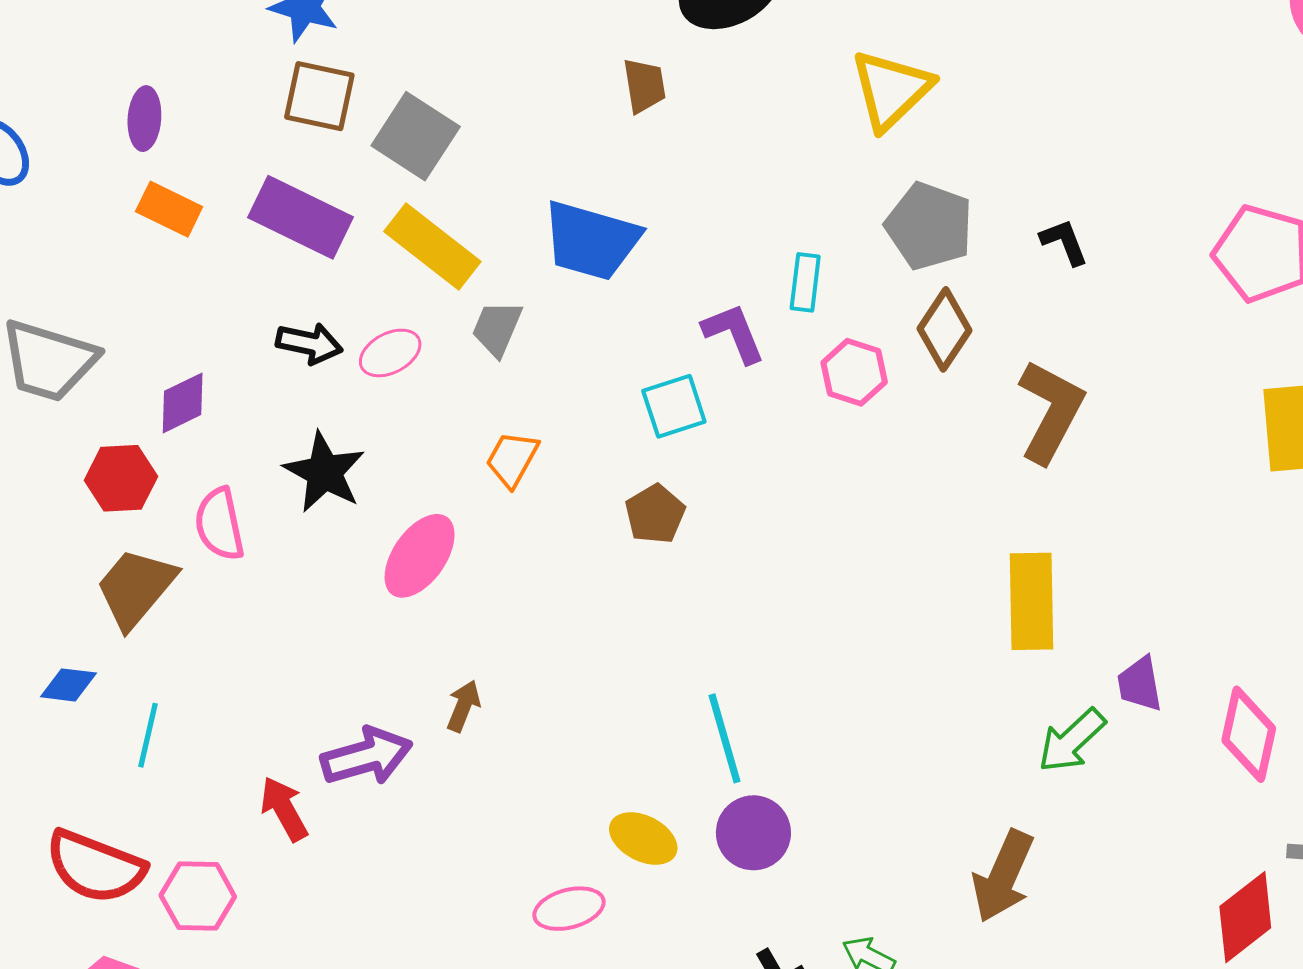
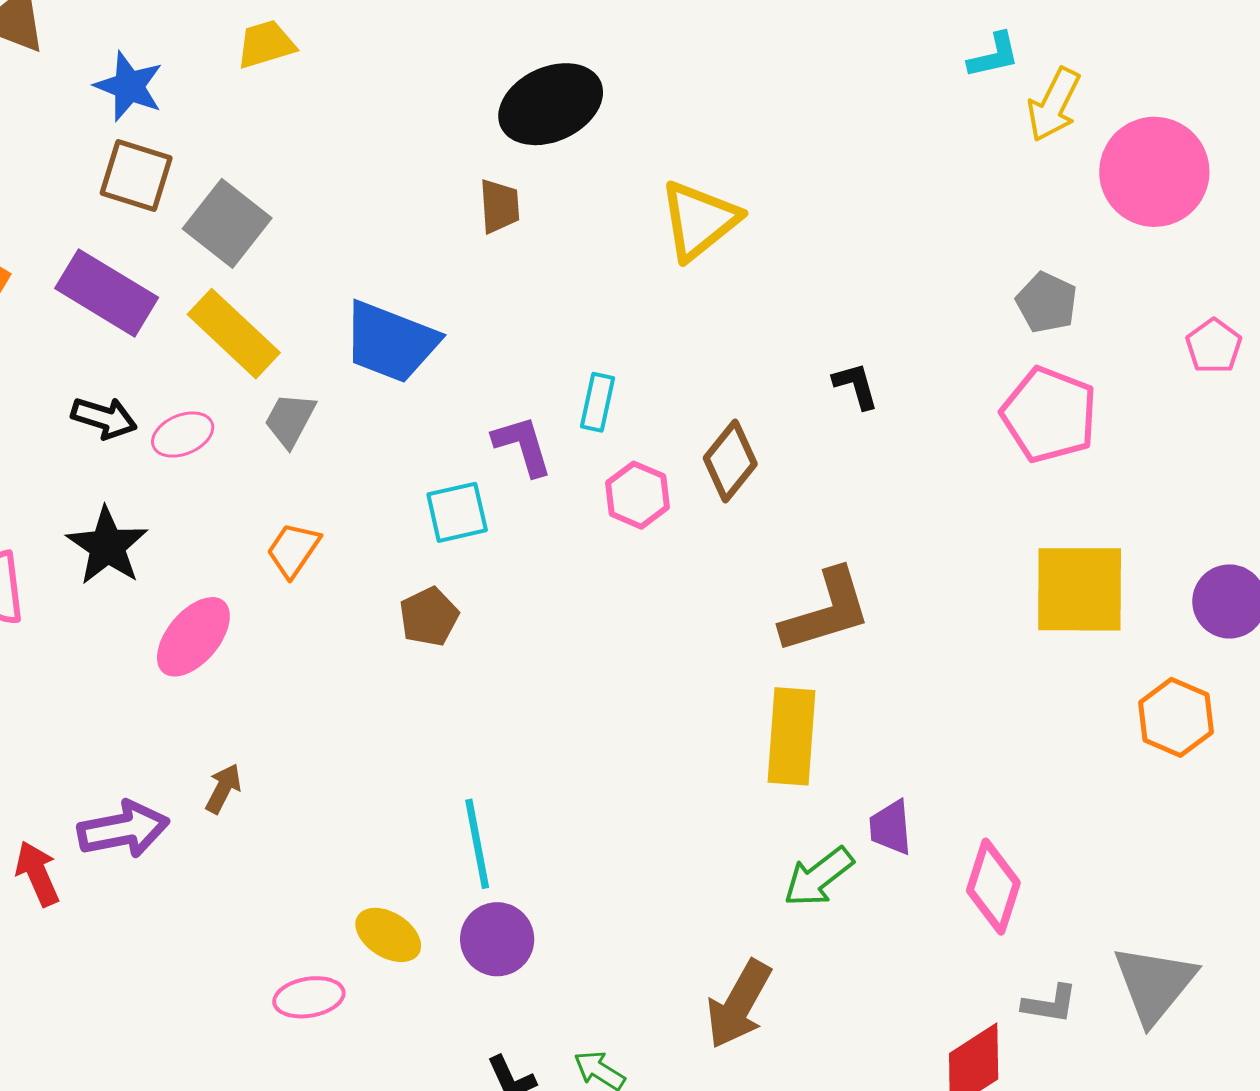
brown trapezoid: (644, 86) -> (499, 206), moved
gray pentagon: (929, 226) -> (1047, 303), moved, size x0.7
brown L-shape: (1051, 411) -> (826, 611), moved, turned 40

